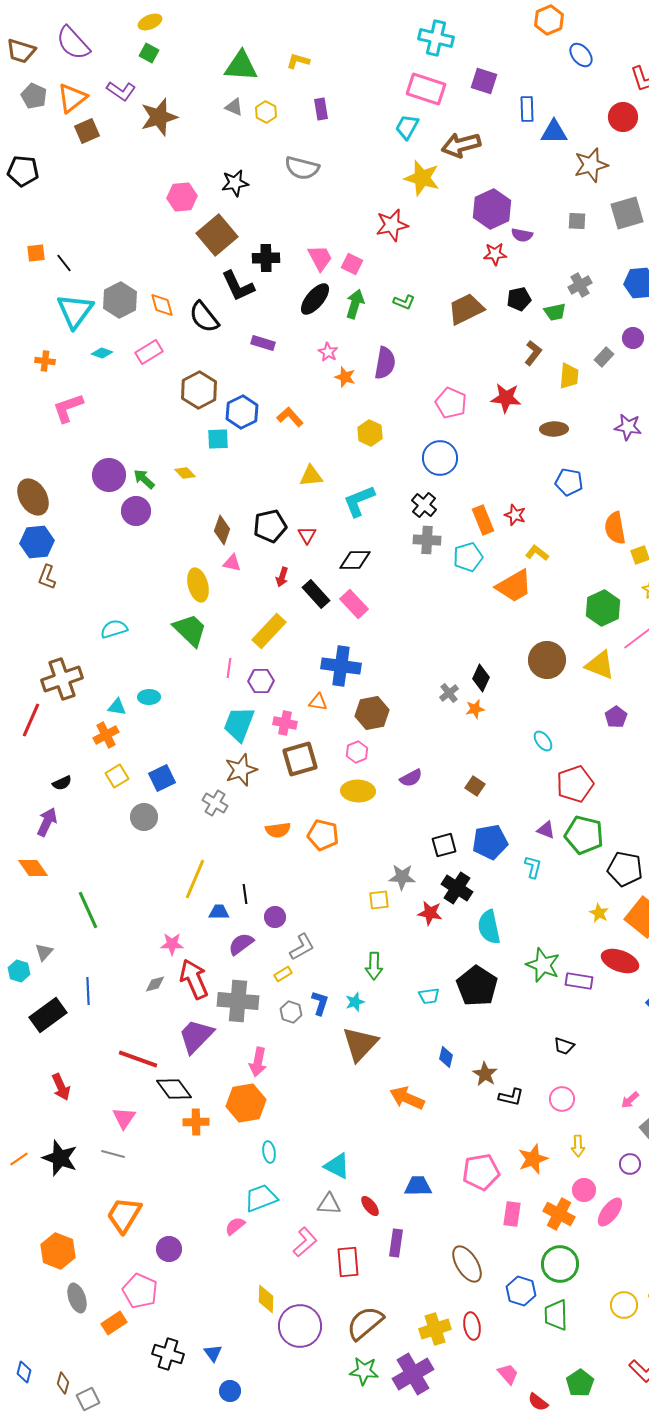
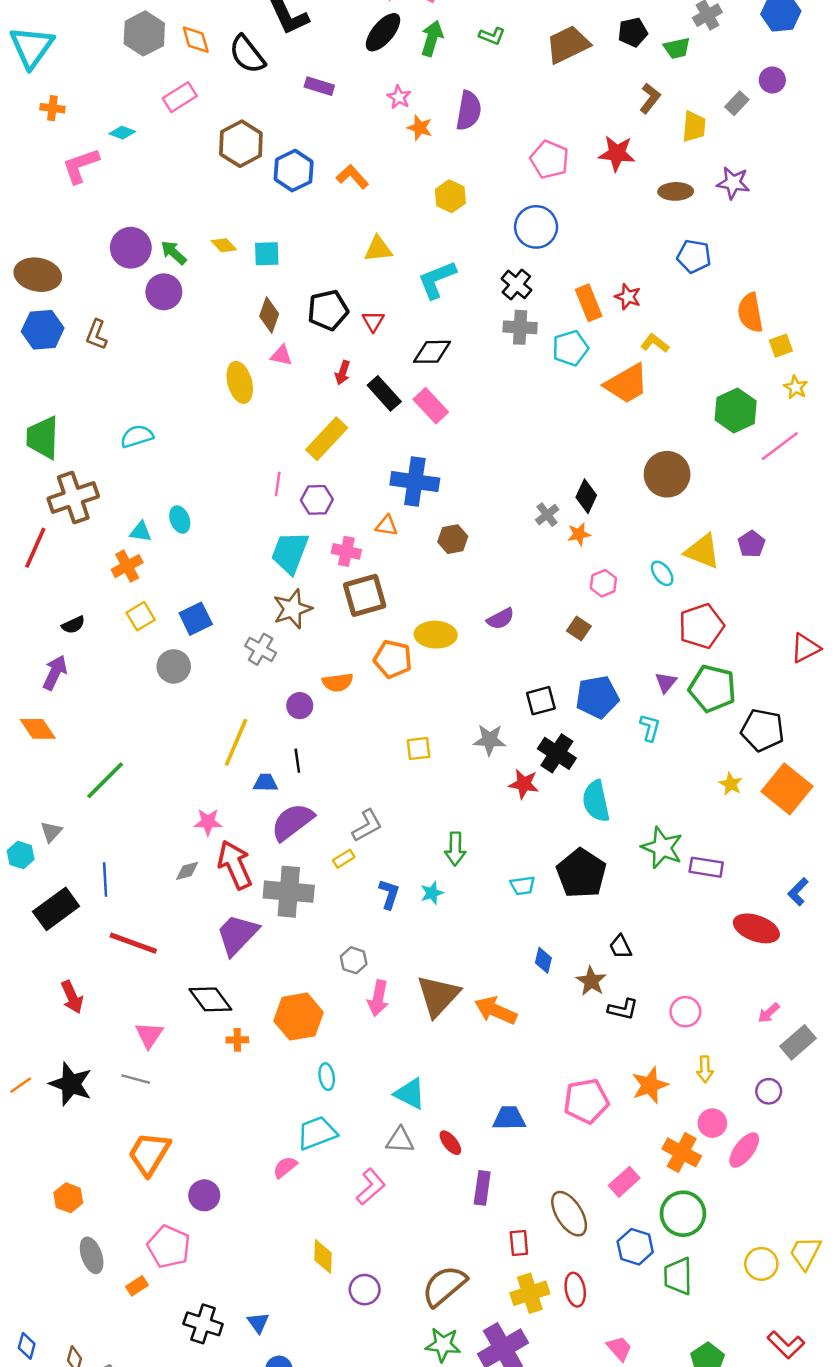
cyan triangle: (75, 311) -> (32, 47), moved
cyan diamond: (102, 353) -> (122, 133), moved
purple star: (628, 427) -> (733, 183), moved
cyan square: (218, 439) -> (267, 254), moved
brown ellipse: (33, 497) -> (38, 275), turned -48
brown L-shape: (47, 577) -> (97, 335), moved
green trapezoid: (190, 630) -> (43, 437), moved, turned -132
yellow triangle: (600, 665) -> (703, 551), moved
cyan ellipse: (149, 697) -> (180, 520), turned 70
brown hexagon: (372, 713) -> (453, 539), size x0.7
pink hexagon: (357, 752) -> (603, 583), moved
purple triangle: (546, 830) -> (666, 682), turned 48
orange pentagon: (323, 835) -> (393, 659), moved
yellow square: (379, 900) -> (419, 748), moved
green line: (88, 910) -> (105, 780), turned 69
purple circle: (275, 917) -> (300, 706), moved
purple semicircle: (241, 944) -> (292, 822), size x1.4
red ellipse: (620, 961) -> (756, 928), moved
gray hexagon: (291, 1012) -> (354, 960), moved
brown triangle: (360, 1044) -> (438, 996), moved
black trapezoid: (564, 1046) -> (621, 947), moved, turned 45
red line: (138, 1059) -> (133, 943), moved
pink arrow: (258, 1062) -> (378, 998), moved
orange cross: (196, 1122) -> (237, 1040), size x0.7
pink rectangle: (512, 1214) -> (624, 1182), moved, turned 40
orange hexagon: (58, 1251) -> (68, 1198), size x0.7
red rectangle: (348, 1262) -> (519, 1243), moved, size x0.7
orange rectangle: (114, 1323) -> (137, 1286), size x0.7
purple circle: (300, 1326) -> (365, 1290), size x0.6

